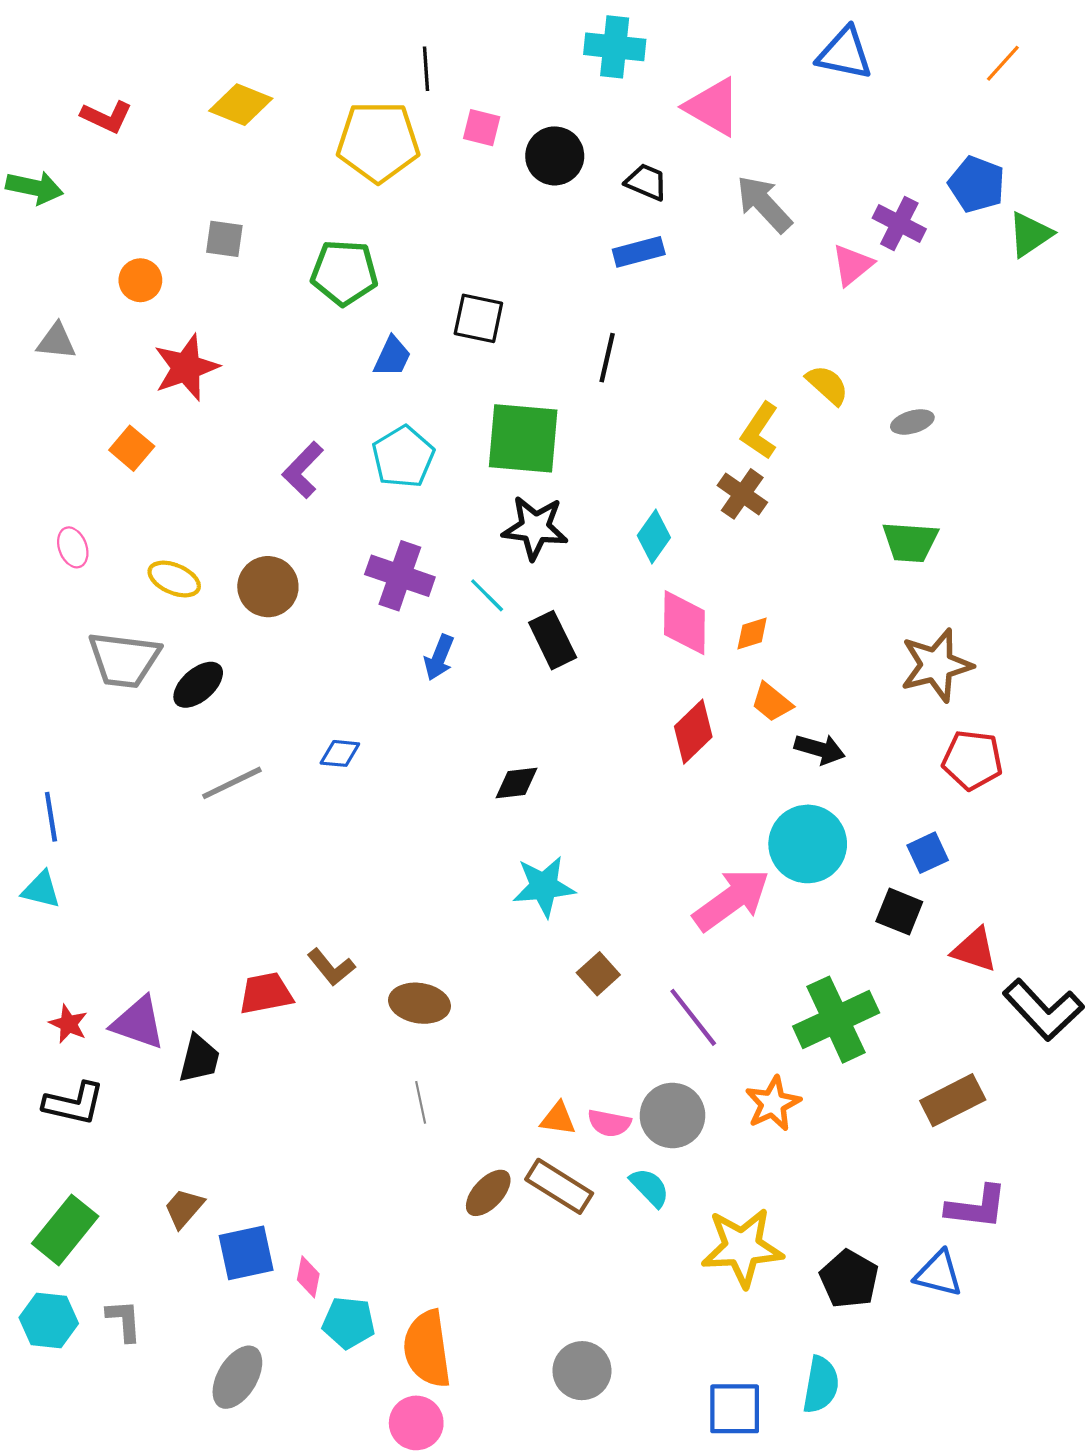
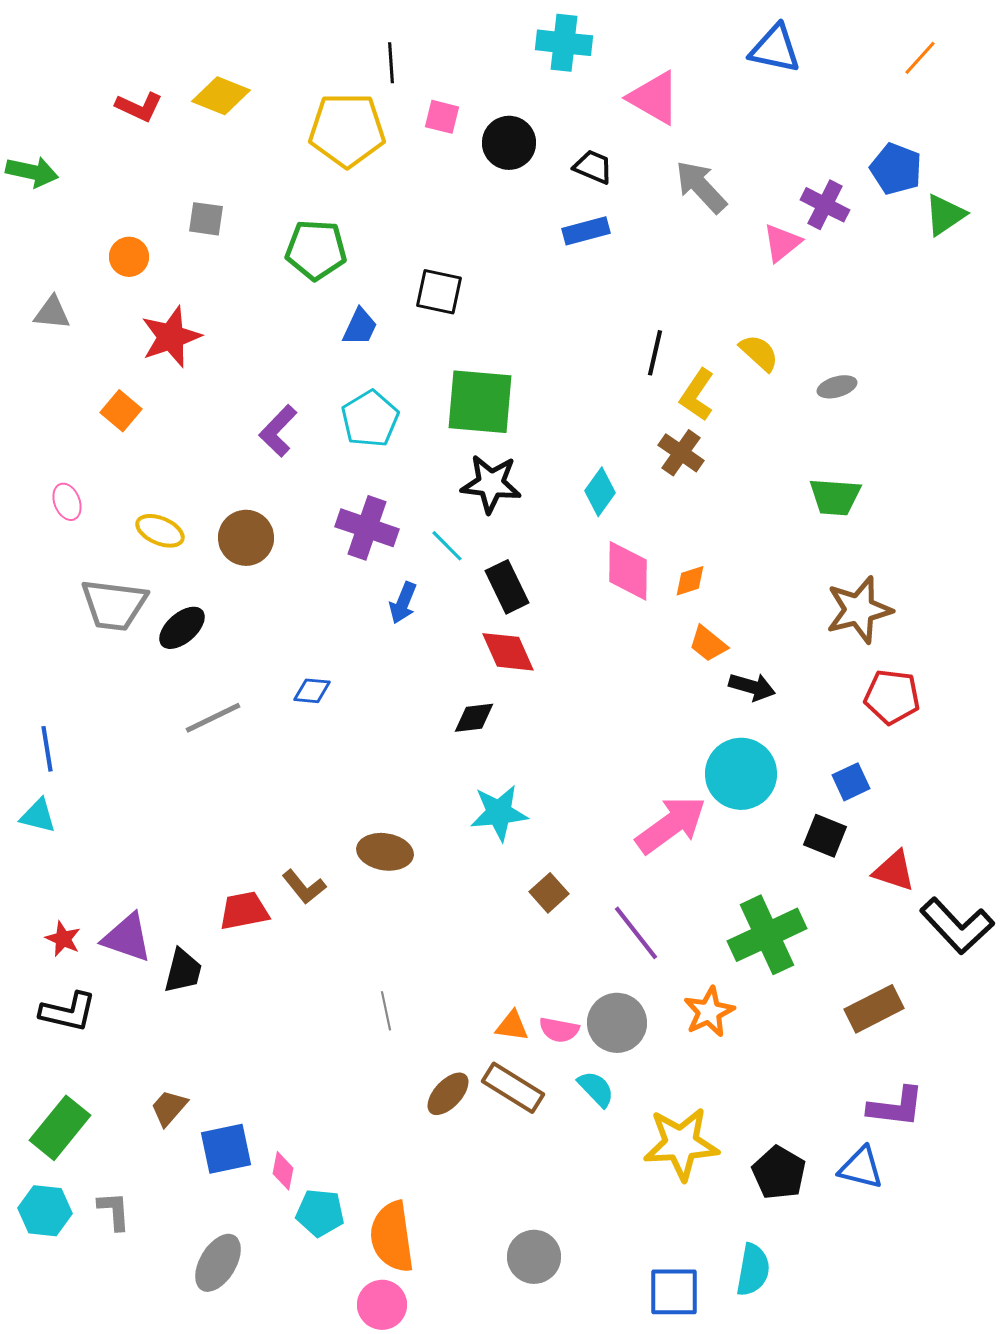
red L-shape: (107, 117) -> (139, 107), moved
black line: (607, 358) -> (655, 353), moved
red diamond: (693, 732) -> (508, 652), moved, turned -70
brown ellipse: (420, 1003) -> (385, 852), moved

